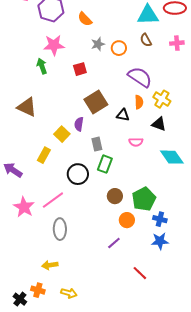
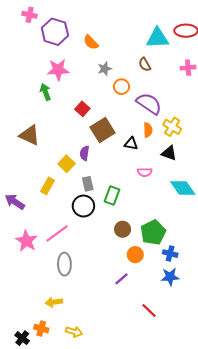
brown semicircle: (146, 40) -> (145, 64), moved
orange circle: (119, 48) -> (121, 87), moved
red square: (80, 69) -> (82, 109), moved, turned -32
gray rectangle: (97, 144) -> (88, 184), moved

